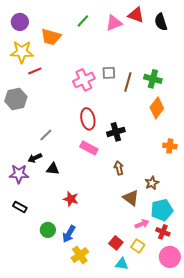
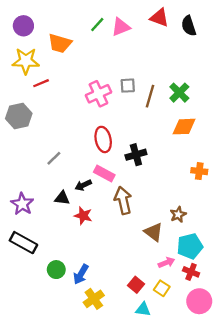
pink triangle: (114, 23) -> (121, 27), moved
green cross: (153, 79) -> (179, 93), turned 30
orange diamond: (157, 108) -> (184, 127), turned 50
black arrow: (35, 158) -> (83, 185), moved
brown arrow: (119, 168) -> (123, 200), moved, size x1.6
purple star: (19, 174) -> (22, 204), turned 30
red star: (71, 199) -> (83, 216), moved
black rectangle: (20, 207) -> (23, 243), size x1.6

